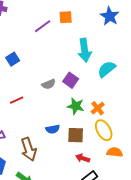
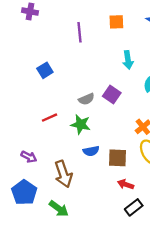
orange square: (66, 17) -> (116, 22), moved
purple line: (43, 26) -> (80, 32), turned -60
cyan arrow: (85, 50) -> (128, 60), size x0.7
green star: (76, 106) -> (81, 124), moved

